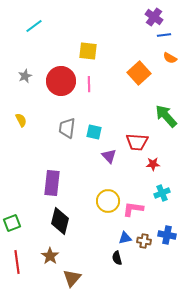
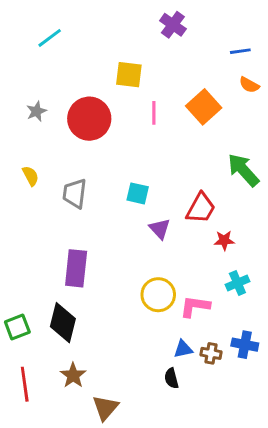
purple cross: (154, 17) -> (173, 25), moved
pink line: (89, 84) -> (154, 113), moved
gray trapezoid: (67, 128) -> (75, 193), moved
red trapezoid: (137, 142) -> (201, 208), turned -65
black diamond: (60, 221) -> (63, 323), moved

